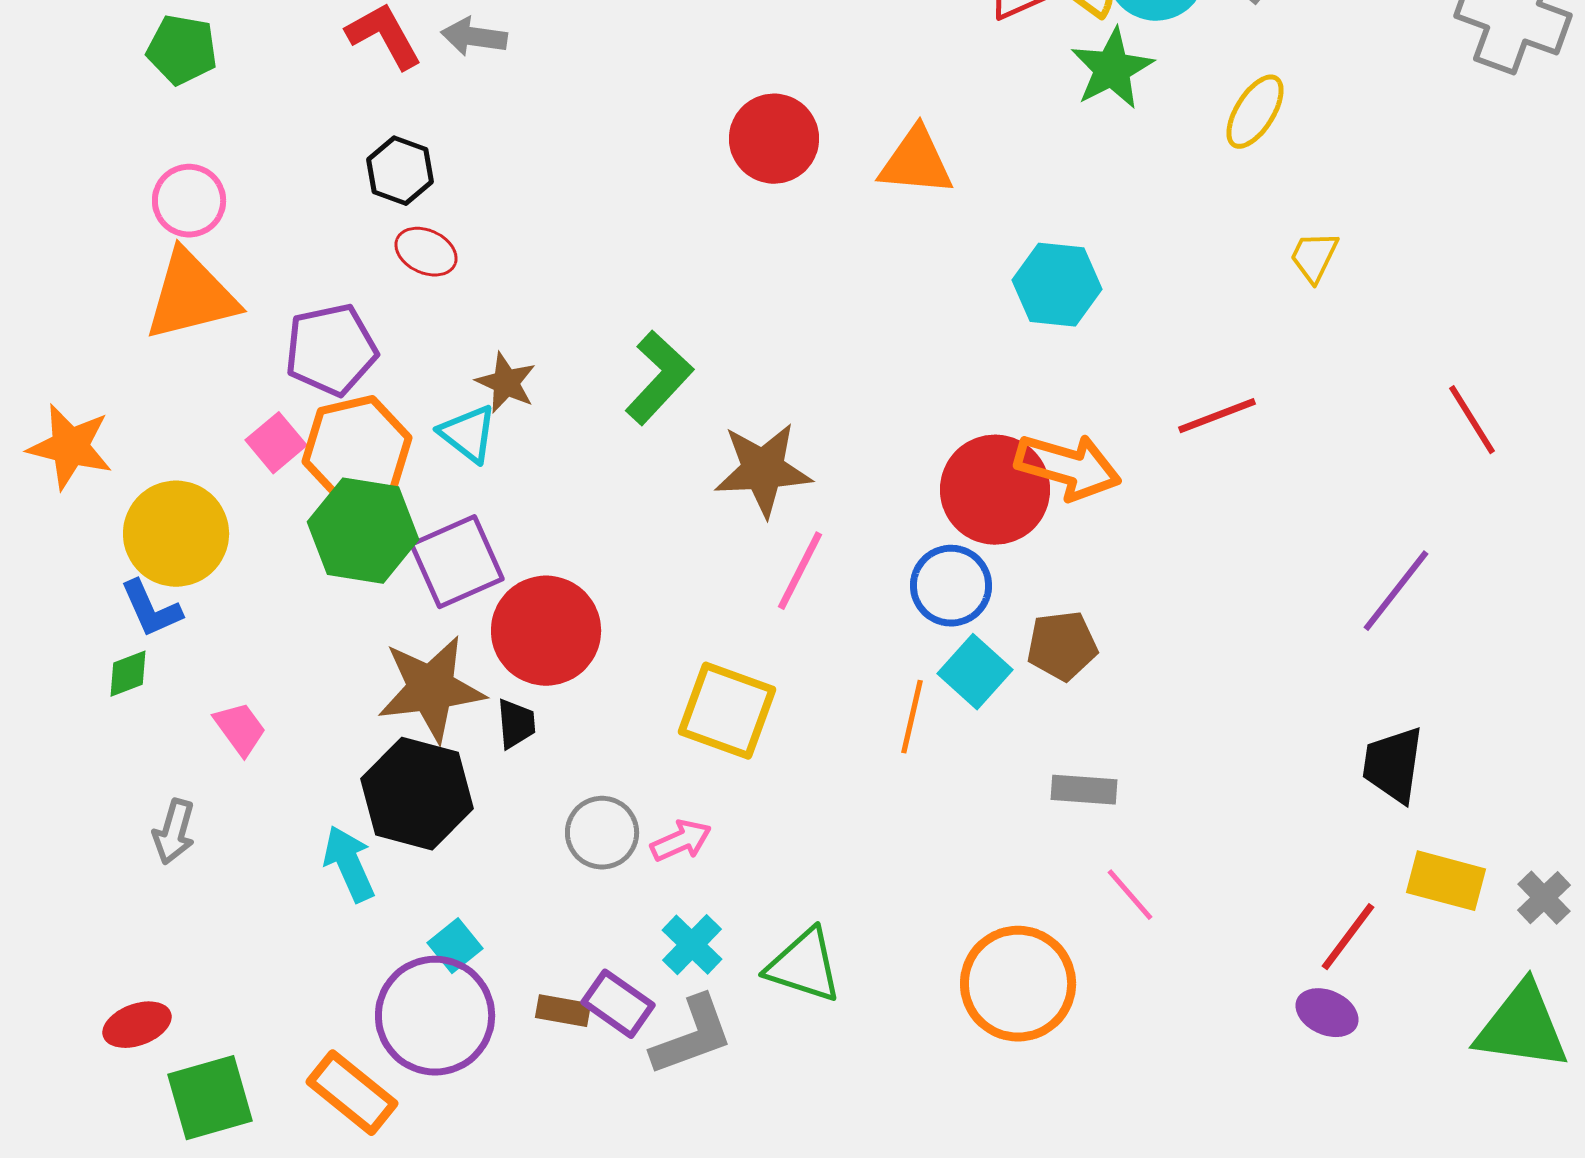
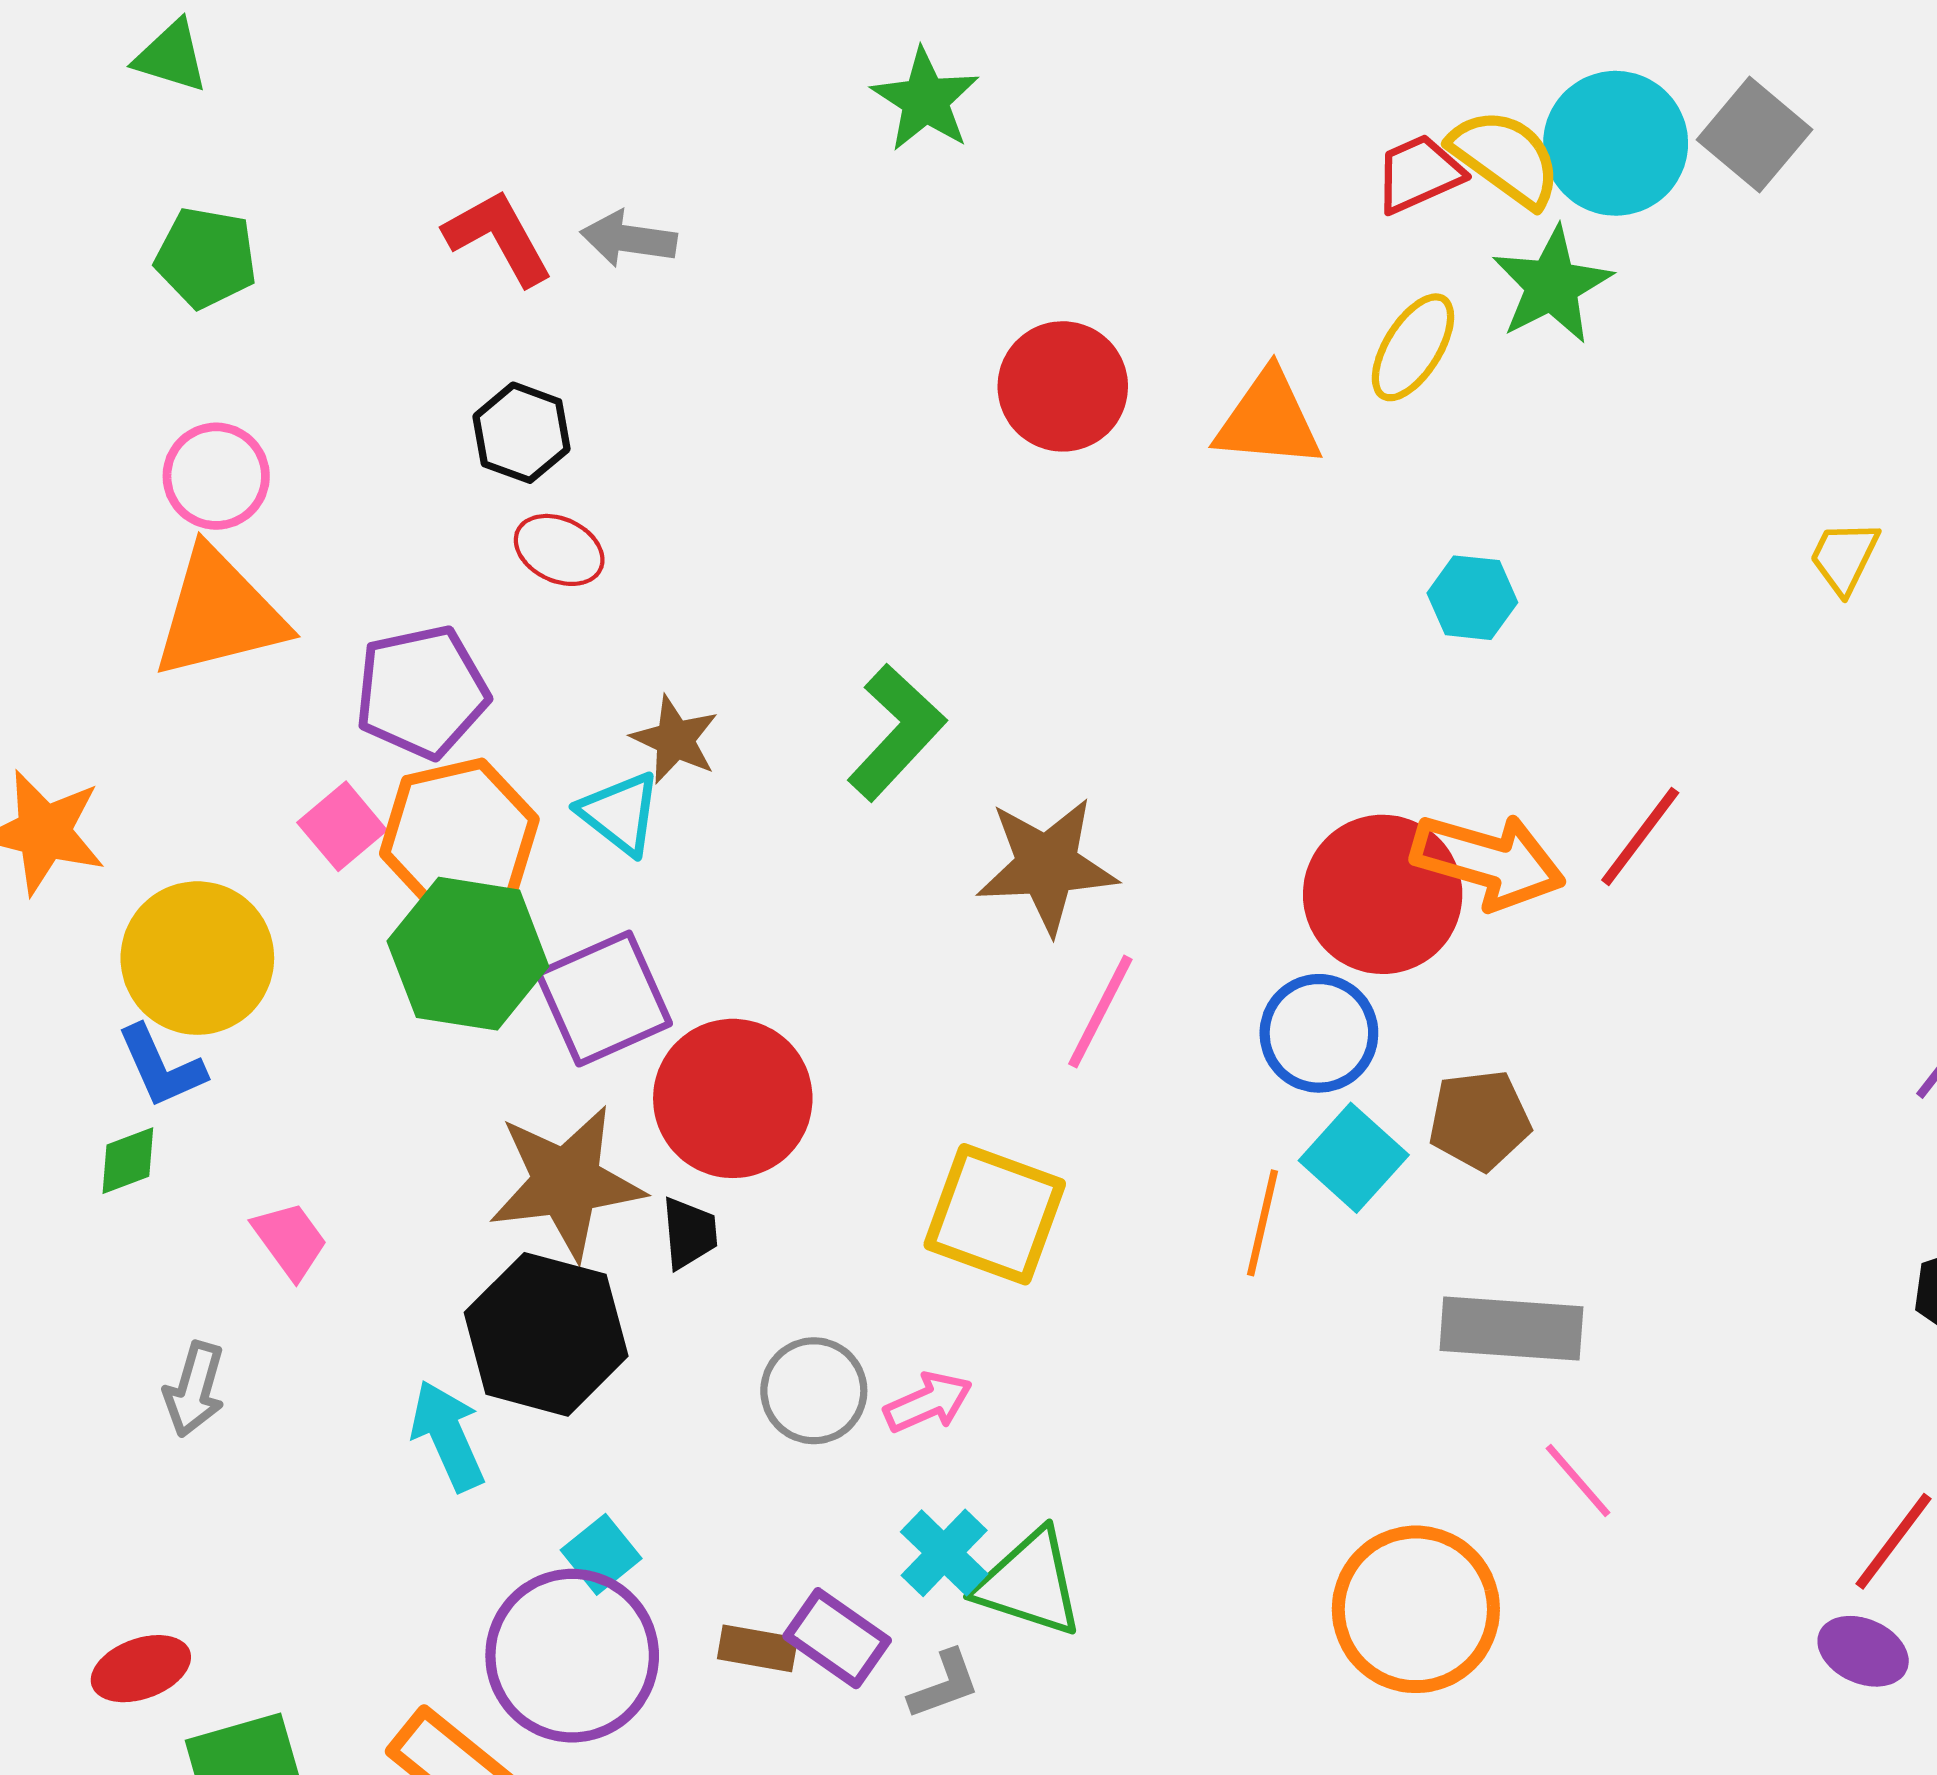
yellow ellipse: (1255, 112) -> (1413, 347), moved
cyan hexagon: (1057, 285) -> (1472, 598), size x0.7
red line: (1217, 416) -> (1640, 836), moved, turned -32
gray rectangle: (1084, 790) -> (1511, 1329), size x1.5
green triangle: (804, 966) -> (1029, 1583), moved
gray L-shape: (692, 1036) -> (944, 1685), size x0.6

